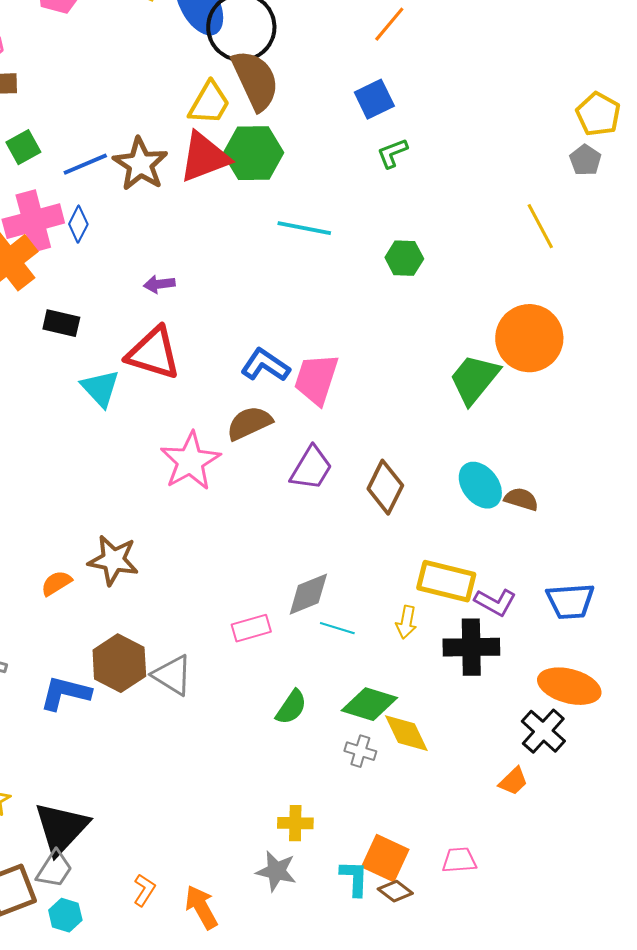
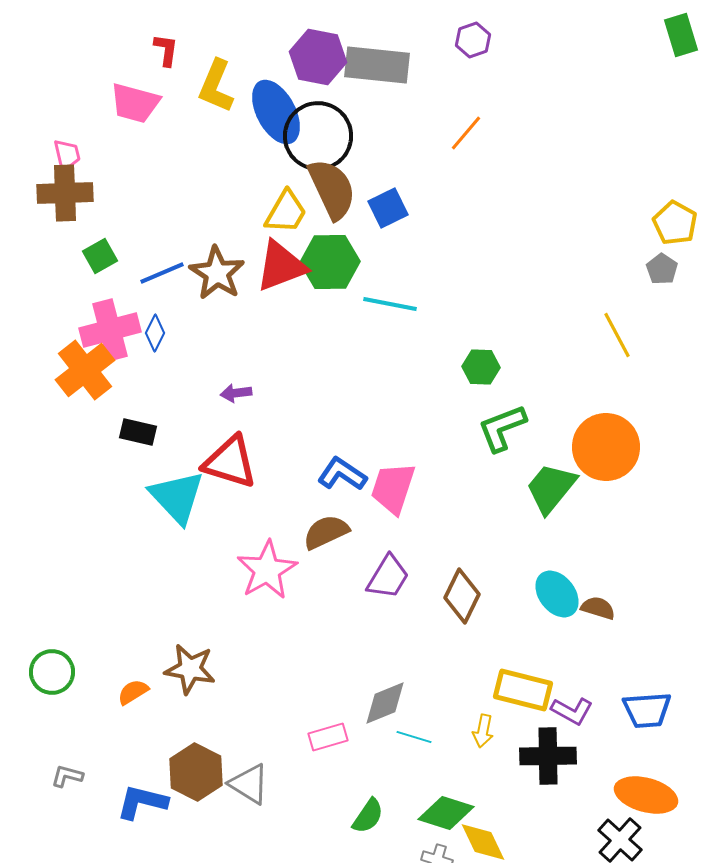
blue square: (374, 99) -> (388, 208), moved
green L-shape: (392, 153) -> (502, 428), moved, size x1.6
cyan line: (304, 228) -> (390, 304), moved
cyan triangle: (100, 388) -> (177, 497), size x1.4

